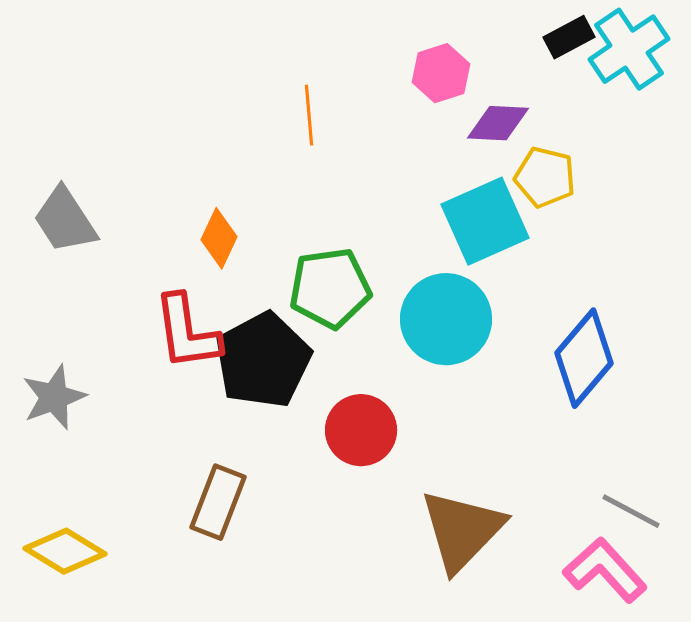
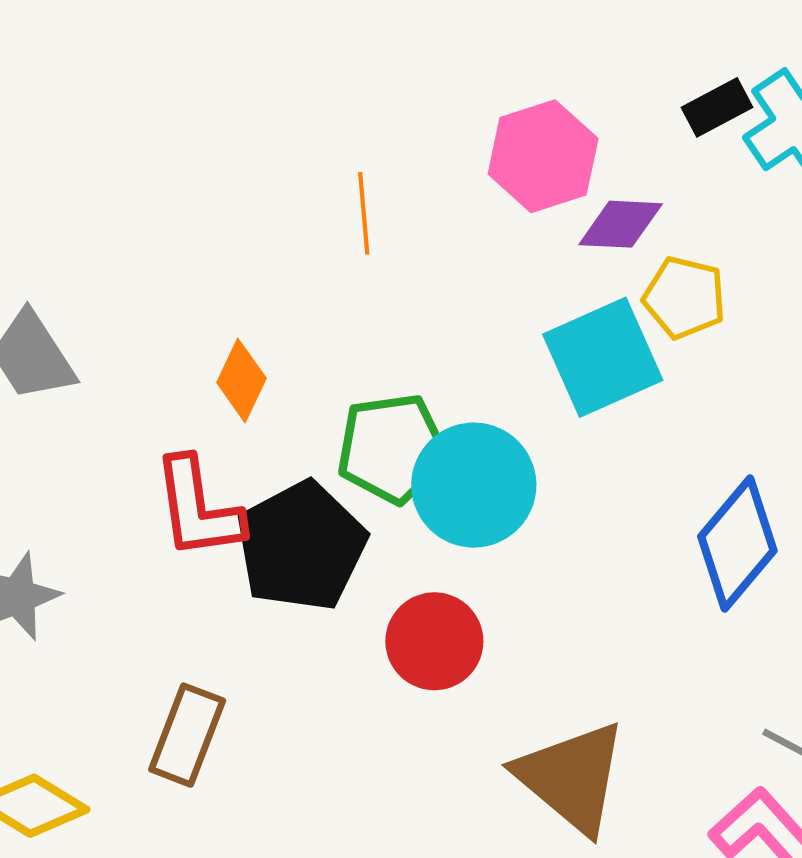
pink hexagon: (441, 73) -> (543, 156), size x1.4
cyan circle: (446, 319) -> (474, 485), moved
brown rectangle: (218, 502) -> (187, 735), moved
brown triangle: (462, 530) -> (572, 777), turned -34

